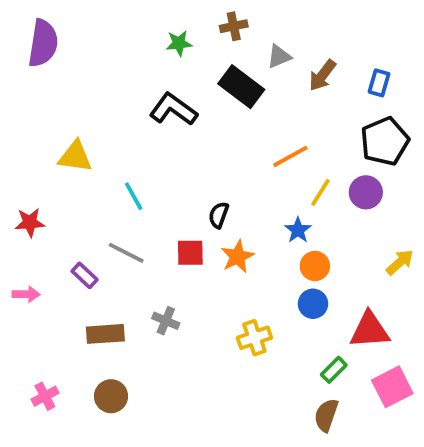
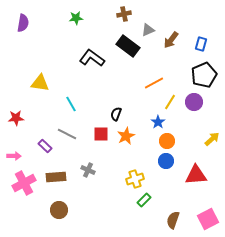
purple semicircle: (43, 43) -> (23, 23), size x0.7
green star: (179, 43) -> (76, 18), moved
green rectangle: (334, 370) -> (144, 200), moved
pink square: (392, 387) -> (208, 219), moved
pink cross: (45, 396) -> (24, 183), moved, size x1.6

